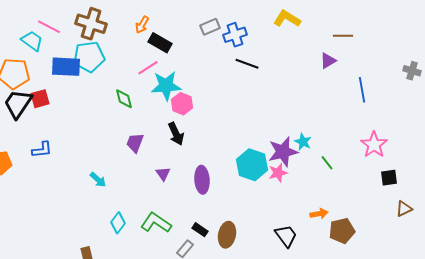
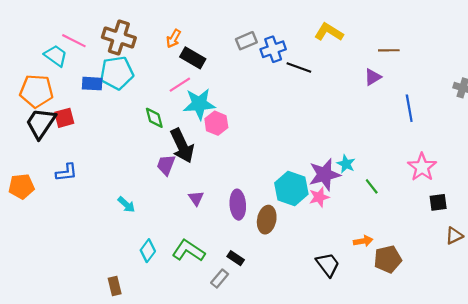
black line: (247, 64) -> (299, 67), moved
blue rectangle: (66, 67) -> (92, 84), size x0.7
black arrow: (176, 134) -> (182, 146), moved, size x1.4
brown ellipse: (227, 235) -> (267, 220), moved

